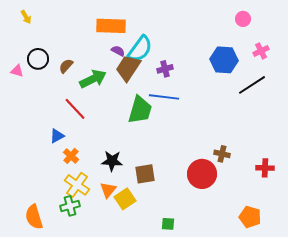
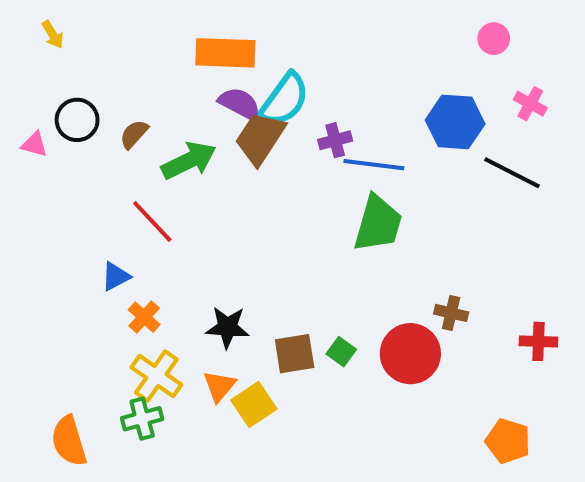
purple semicircle: (118, 51) -> (240, 104), size x1.5
pink cross: (261, 51) -> (530, 104), turned -35
black line: (252, 85) -> (512, 173), turned 60
blue line: (164, 97) -> (374, 165), moved
green trapezoid: (140, 110) -> (378, 224), moved
green square: (168, 224) -> (341, 352), moved, turned 32

